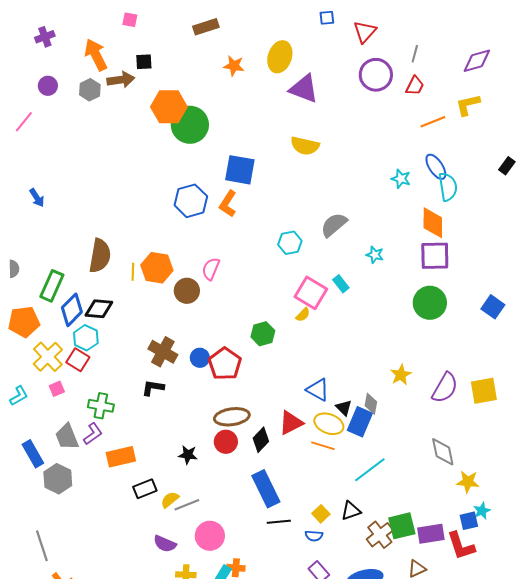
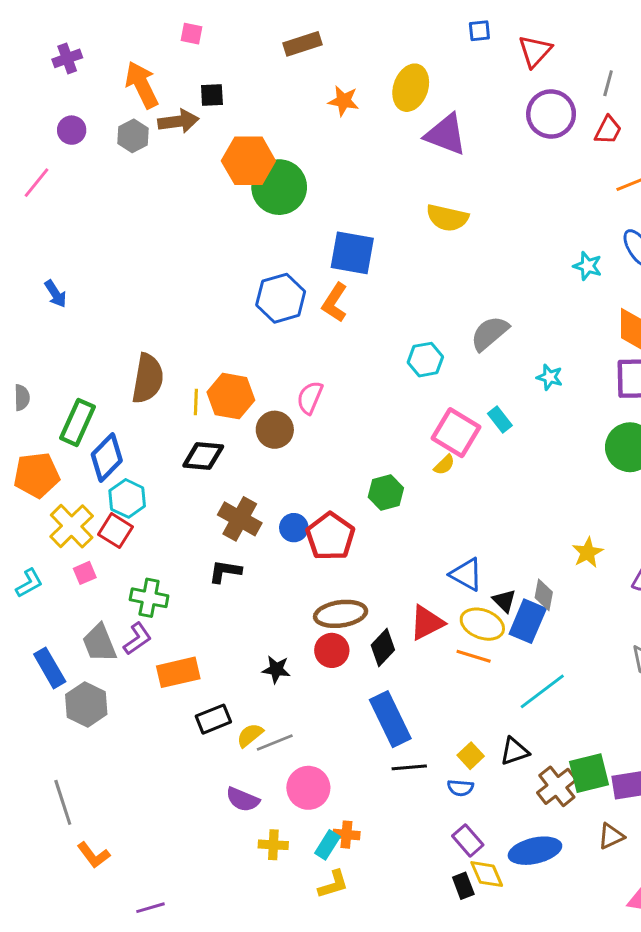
black diamond: (99, 309) -> (203, 456), moved

